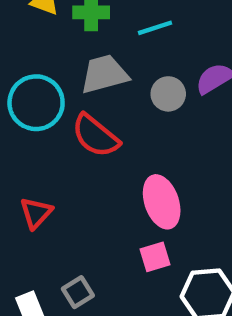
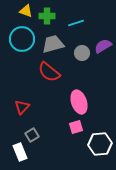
cyan circle: (36, 103) -> (22, 39), moved
gray square: (78, 292) -> (32, 135), moved

